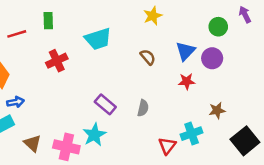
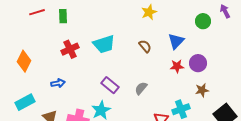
red line: (17, 34) -> (37, 12), moved
cyan trapezoid: (98, 39) -> (104, 44), moved
purple circle: (212, 58) -> (198, 63), moved
blue arrow: (15, 102) -> (58, 83), moved
gray semicircle: (143, 108) -> (141, 88), turned -152

